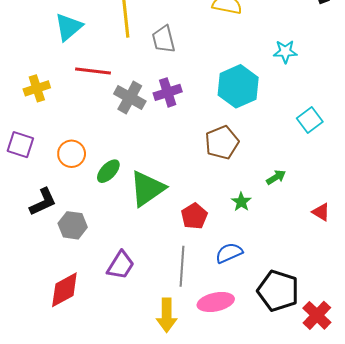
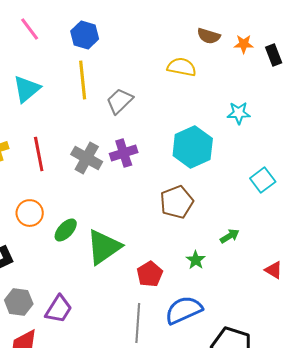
gray trapezoid: (164, 39) -> (120, 101), turned 60
red line: (93, 71) -> (39, 154), moved, turned 72
gray hexagon: (73, 225) -> (19, 302), moved
blue semicircle: (229, 253) -> (184, 310), size x1.4
purple trapezoid: (121, 265) -> (59, 309), moved

